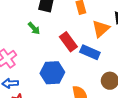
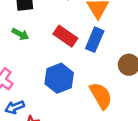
blue rectangle: (90, 52) -> (95, 40), turned -72

